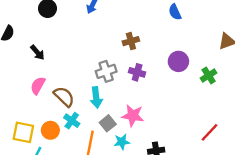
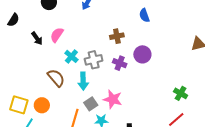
blue semicircle: (175, 12) -> (144, 15), moved
purple circle: (178, 61) -> (142, 54), moved
green cross: (209, 76) -> (181, 93), moved, turned -32
pink semicircle: (38, 86) -> (57, 35), moved
cyan cross: (72, 121) -> (71, 56), moved

